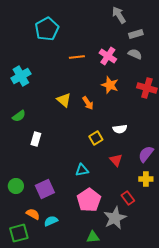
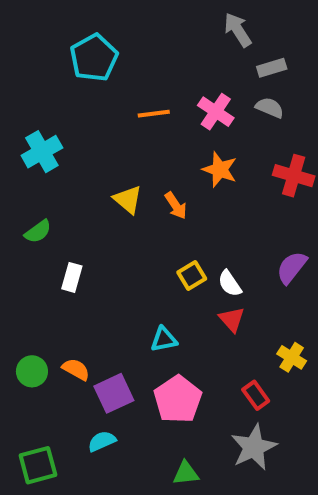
white semicircle: (120, 129) -> (230, 283), moved, turned 64
purple semicircle: (146, 154) -> (292, 267), moved
yellow cross: (146, 179) -> (292, 357), turned 32
purple square: (45, 189) -> (114, 393), moved
orange semicircle: (33, 214) -> (76, 369), moved
gray star: (115, 218) -> (254, 447), moved

